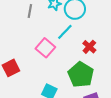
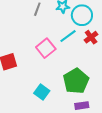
red cross: (89, 47) -> (91, 37), moved

